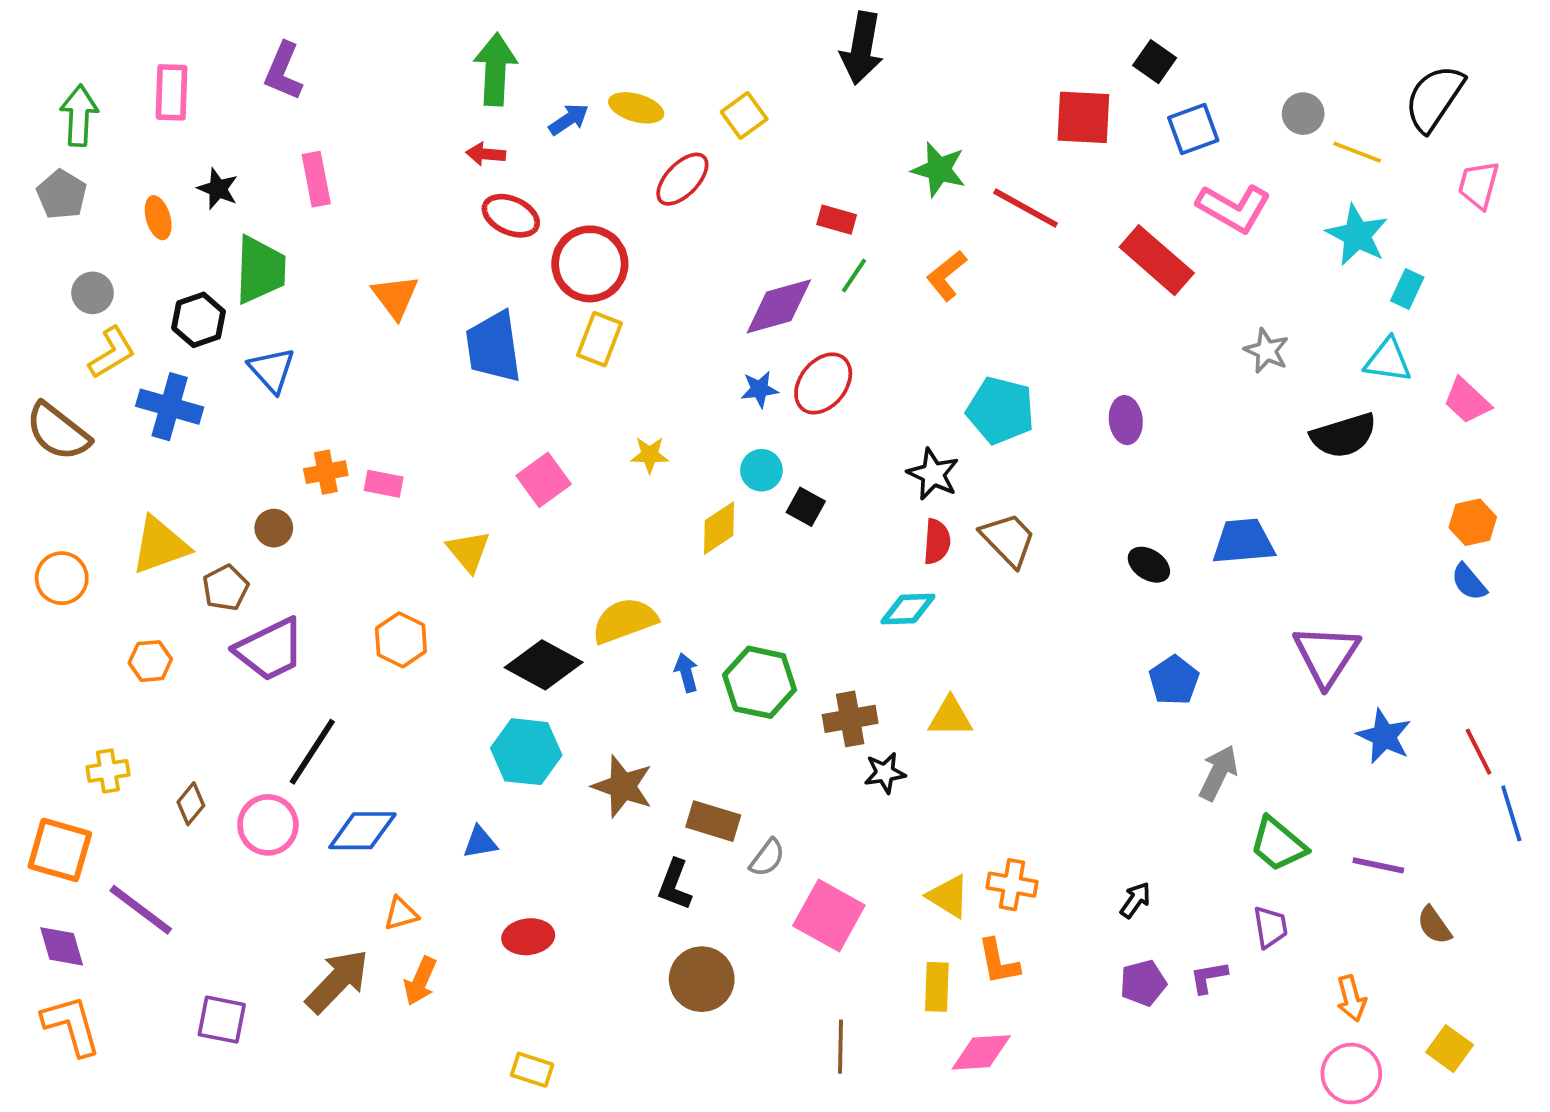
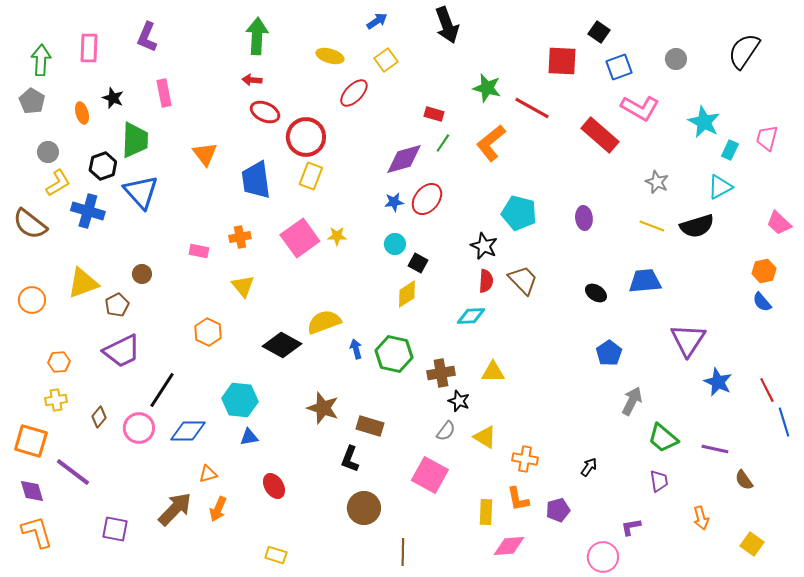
black arrow: (862, 48) -> (447, 25), turned -30
blue arrow: (569, 119) -> (377, 21), moved
yellow line: (1357, 152) -> (652, 226), moved
pink trapezoid: (1479, 185) -> (767, 138), moved
orange L-shape: (947, 276) -> (491, 143), size x1.4
cyan triangle: (1388, 360) -> (720, 187), turned -36
blue triangle: (272, 370) -> (141, 192), size x1.4
pink trapezoid: (1467, 401) -> (779, 223), moved
orange cross: (326, 472) -> (240, 237), moved
pink square: (544, 480) -> (300, 238), moved, size x1.4
yellow diamond: (719, 528) -> (407, 294), moved
purple trapezoid: (270, 649) -> (122, 351), moved
orange hexagon: (150, 661) -> (59, 362), moved
cyan hexagon: (526, 752) -> (240, 400), moved
black star: (885, 773) -> (459, 401), turned 30
gray semicircle: (767, 858) -> (446, 431), moved
yellow triangle: (948, 896) -> (485, 437), moved
red ellipse: (528, 937) -> (274, 486), turned 65
purple L-shape: (1209, 977) -> (631, 527), moved
purple pentagon: (1143, 983) -> (558, 510), moved
brown line: (840, 1047) -> (403, 552), moved
pink circle: (1351, 1074) -> (603, 557), moved

